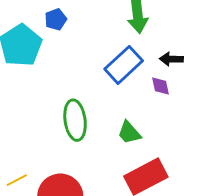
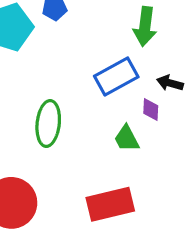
green trapezoid: (129, 133) -> (127, 139), moved

